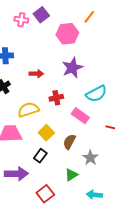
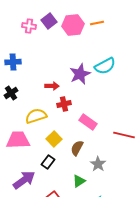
orange line: (89, 17) -> (97, 23), turned 40
pink hexagon: (67, 34) -> (73, 25), moved
red arrow: (36, 74) -> (52, 86), moved
cyan semicircle: (96, 94) -> (105, 66), moved
purple arrow: (16, 174) -> (24, 180), turned -35

